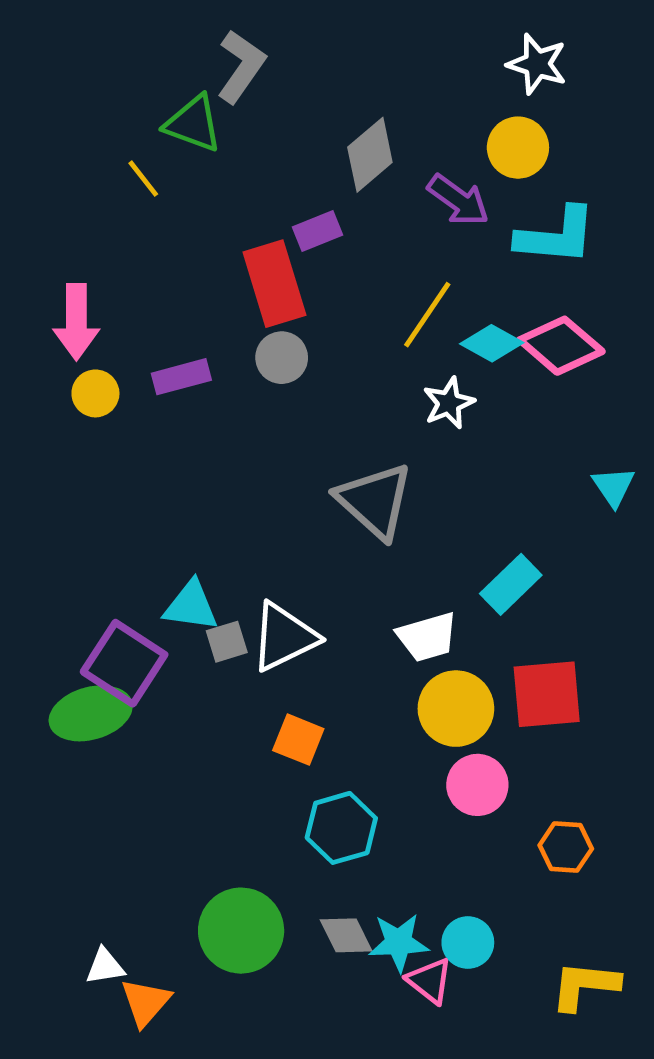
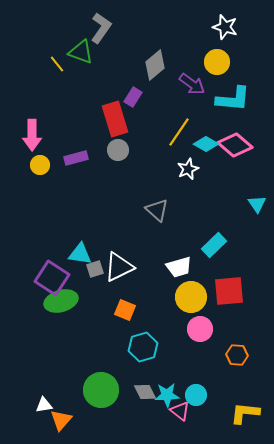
yellow line: (143, 179) -> (57, 64), moved
purple rectangle: (317, 231) -> (133, 97), turned -36
gray triangle: (375, 501) -> (157, 210), size x0.7
green ellipse: (91, 713) -> (61, 301), moved

